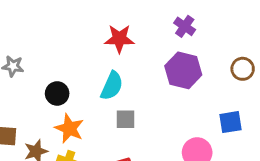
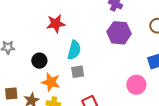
red star: (119, 39) -> (56, 24), moved
gray square: (126, 119) -> (78, 72), moved

